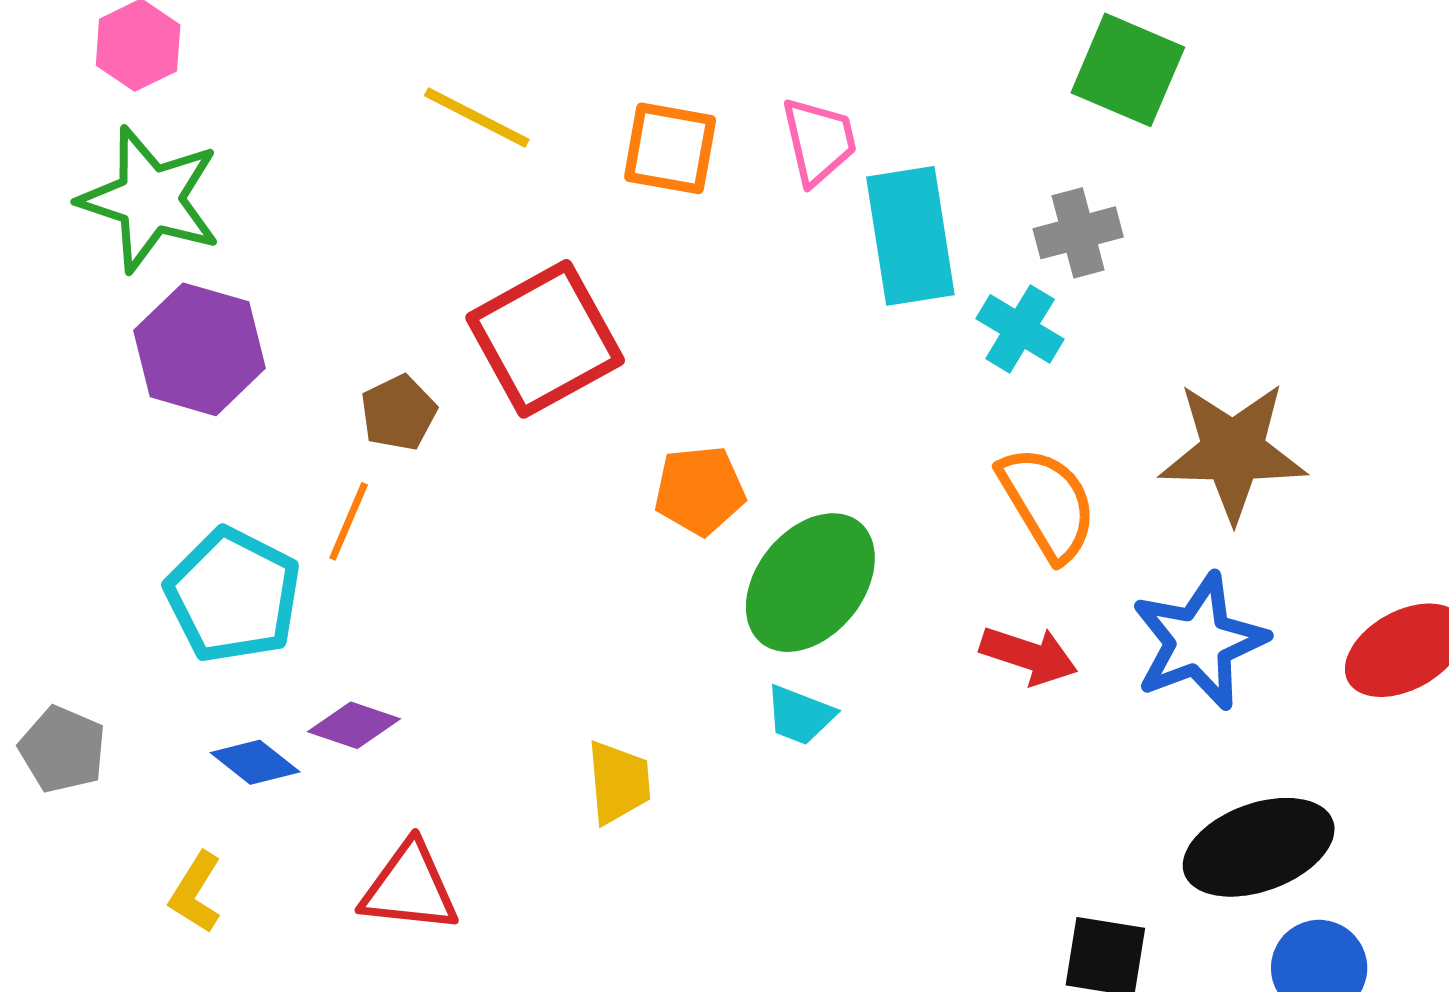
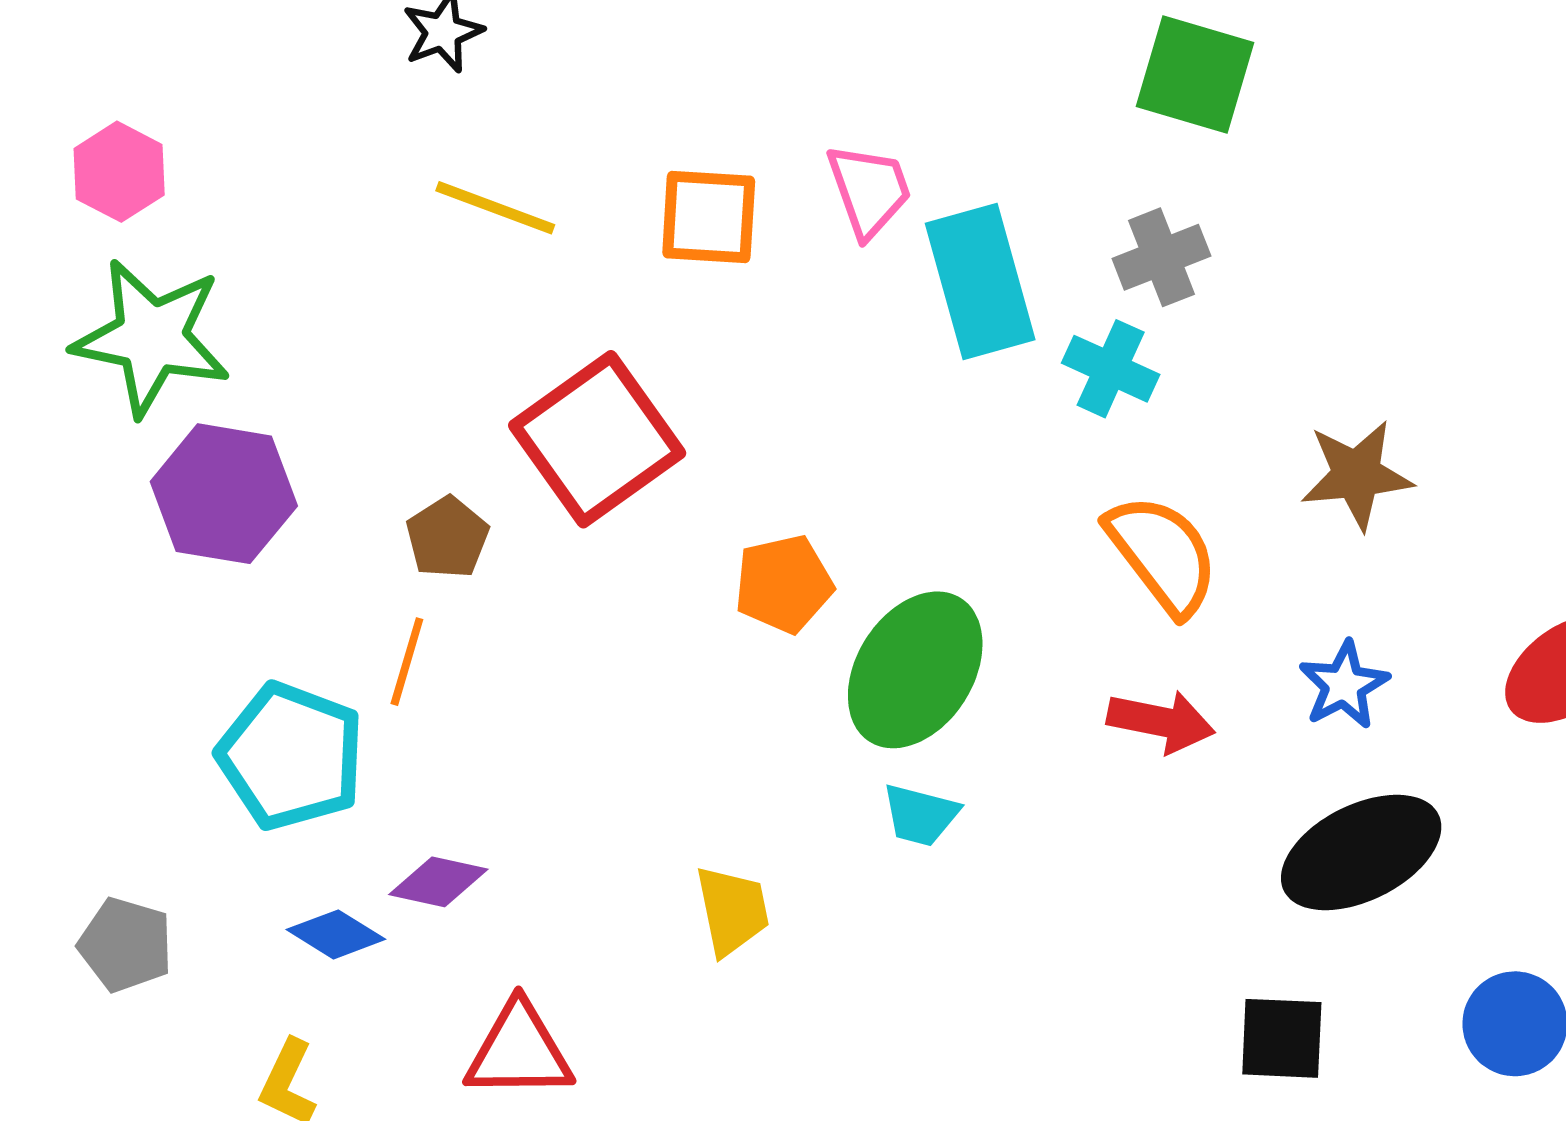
brown star: (1233, 451) -> (1357, 475), size x0.7
blue star: (1199, 641) -> (1344, 685), size x0.6
black ellipse: (1259, 847) -> (1361, 853), moved

